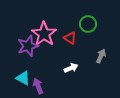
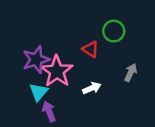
pink star: (44, 34) -> (57, 71), moved
cyan triangle: (23, 78) -> (39, 92), moved, turned 42

